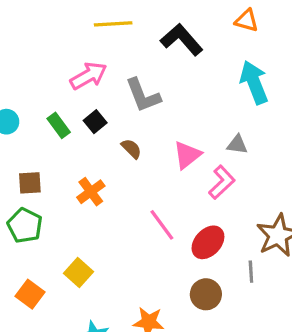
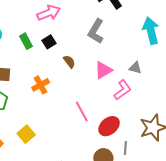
gray L-shape: (143, 95) -> (96, 31), moved, turned 45
gray line: (251, 272) -> (125, 148), moved

